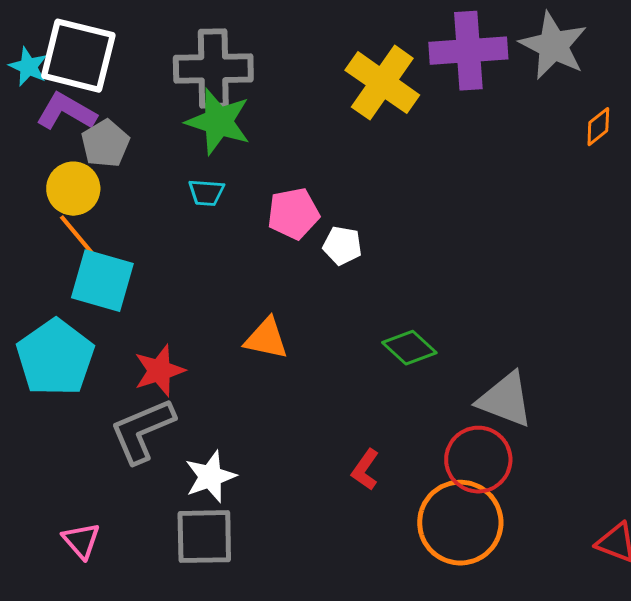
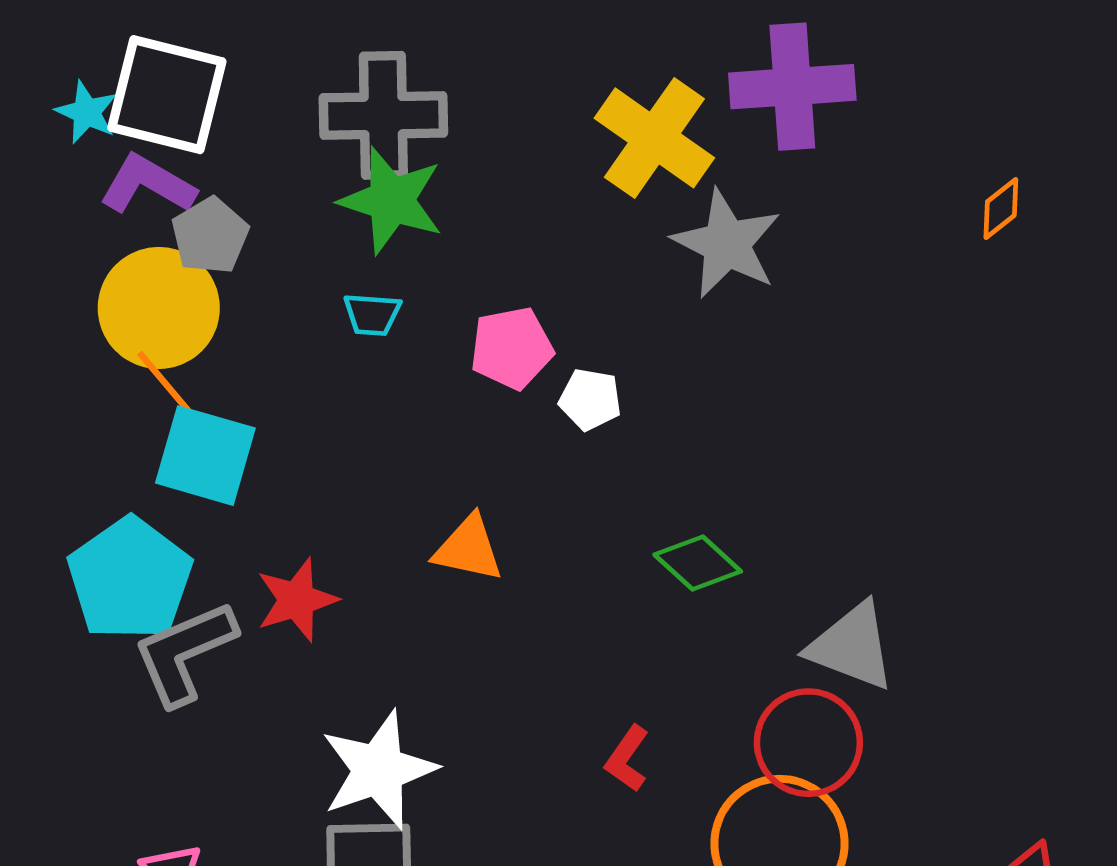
gray star: (553, 46) -> (727, 244), moved
yellow circle: (73, 189) -> (159, 308), size x1.4
gray L-shape: (142, 431) -> (184, 653), moved
white star: (210, 477) -> (379, 770), size x1.4

